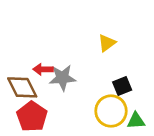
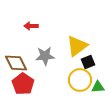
yellow triangle: (107, 43) -> (77, 46), moved, size x1.6
red arrow: (43, 69) -> (31, 26), moved

